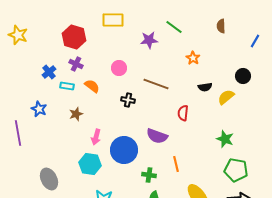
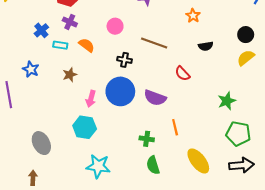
yellow semicircle: (226, 97) -> (246, 58), moved
red semicircle: (183, 113) -> (182, 74), turned -49
green star: (225, 139) -> (227, 101), turned 30
blue circle: (124, 150) -> (120, 91), moved

